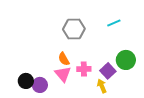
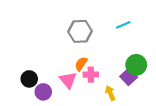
orange semicircle: (64, 59) -> (81, 64), moved, turned 64
purple square: (108, 71) -> (129, 77), moved
black circle: (26, 81) -> (29, 79), moved

